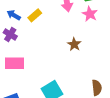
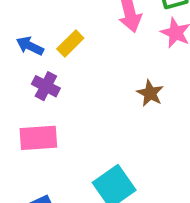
purple cross: (10, 34) -> (46, 86), moved

